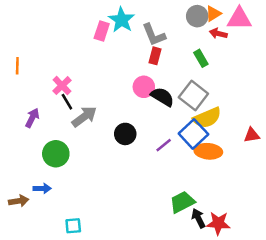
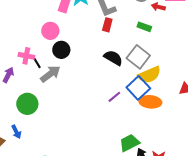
green rectangle: (201, 58) -> (144, 27), turned -40
pink cross: (62, 86) -> (26, 56), moved, turned -35
pink circle: (144, 87) -> (50, 31), moved
black circle: (125, 134) -> (61, 50), moved
blue arrow: (42, 188) -> (16, 132), turned 64

